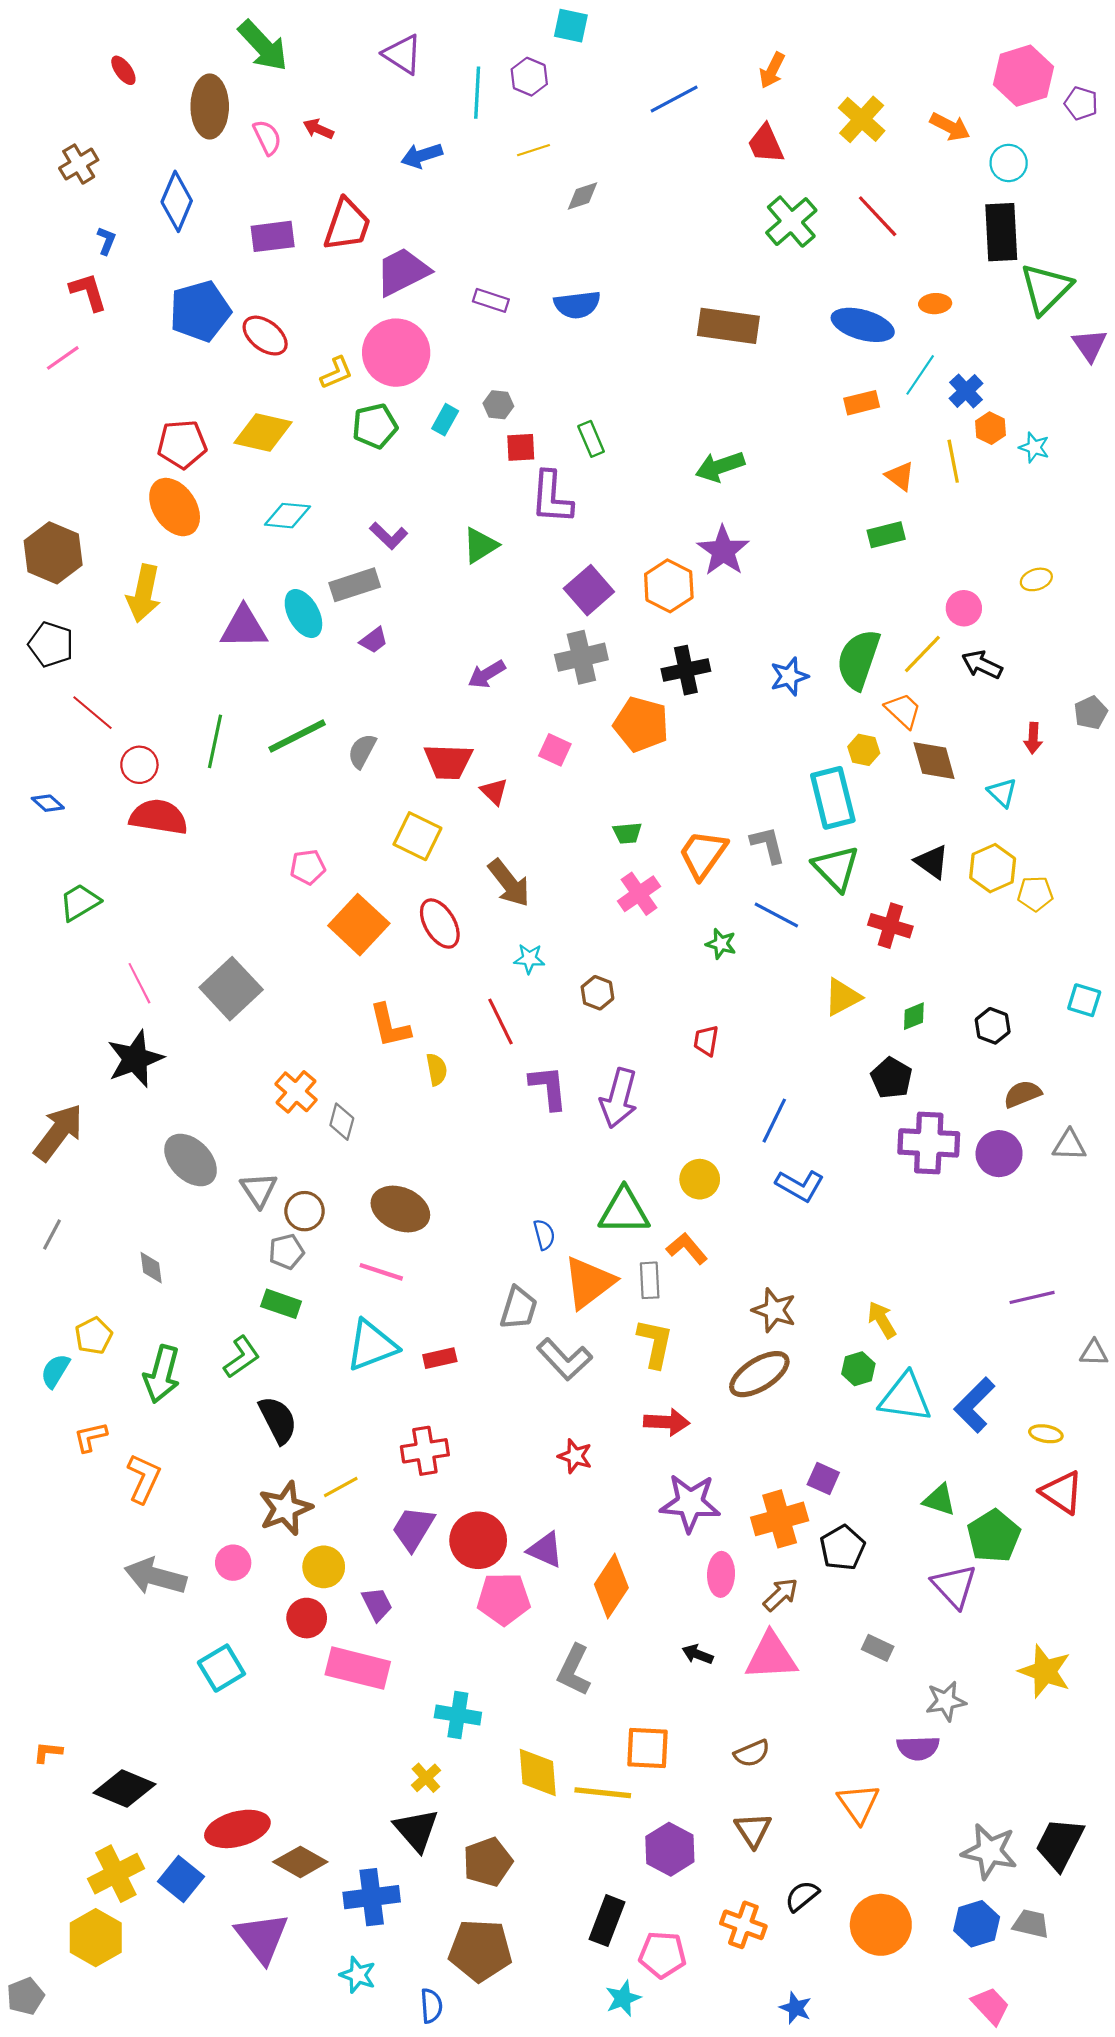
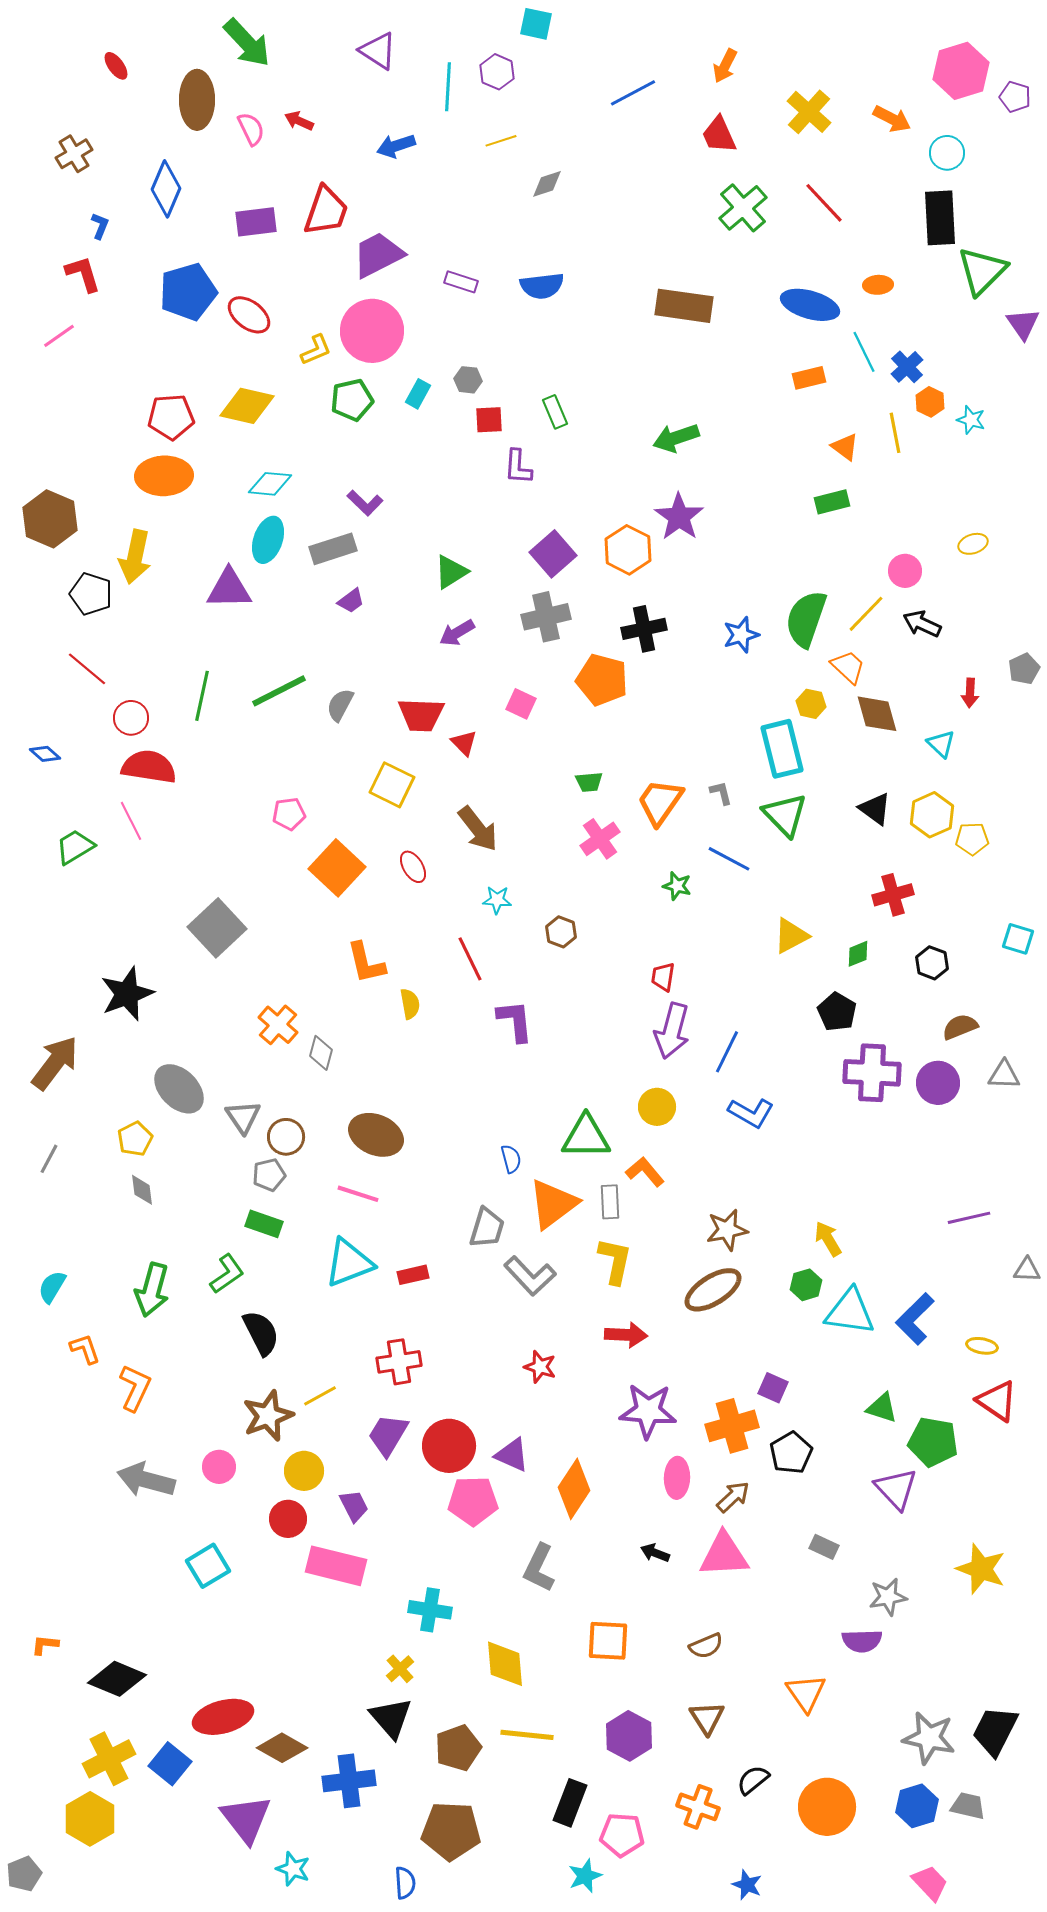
cyan line: (920, 375) -> (864, 352), turned -60
purple L-shape: (552, 497) -> (518, 467), size x0.7
orange ellipse: (175, 507) -> (164, 476), turned -58
green triangle: (480, 545) -> (451, 572), moved
cyan ellipse: (303, 614) -> (268, 540), moved, turned 48
black pentagon: (51, 644) -> (91, 594), moved
gray L-shape: (768, 845) -> (721, 793), size x0.7
red ellipse: (440, 924) -> (413, 867), size x0.7
red cross: (890, 926) -> (893, 895), moved, turned -33
pink line: (139, 983) -> (131, 821), moved
purple arrow: (619, 1098) -> (672, 1031), moved
brown star: (774, 1310) -> (727, 1230), turned -30
yellow pentagon: (94, 1336) -> (135, 1139), moved
orange L-shape: (90, 1437) -> (85, 1349), turned 84
green pentagon: (994, 1536) -> (933, 1442), turned -30
yellow line: (603, 1793) -> (527, 1735), moved
cyan star: (358, 1975) -> (293, 1869), moved

